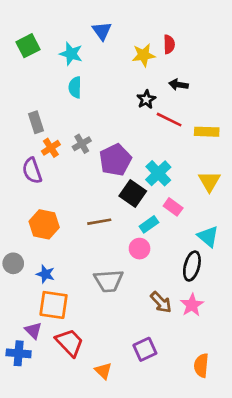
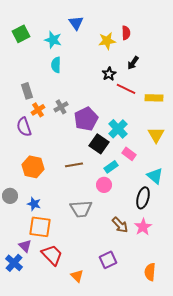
black arrow: (178, 85) -> (133, 63), turned -64
blue cross: (19, 353) -> (14, 263), turned 36

